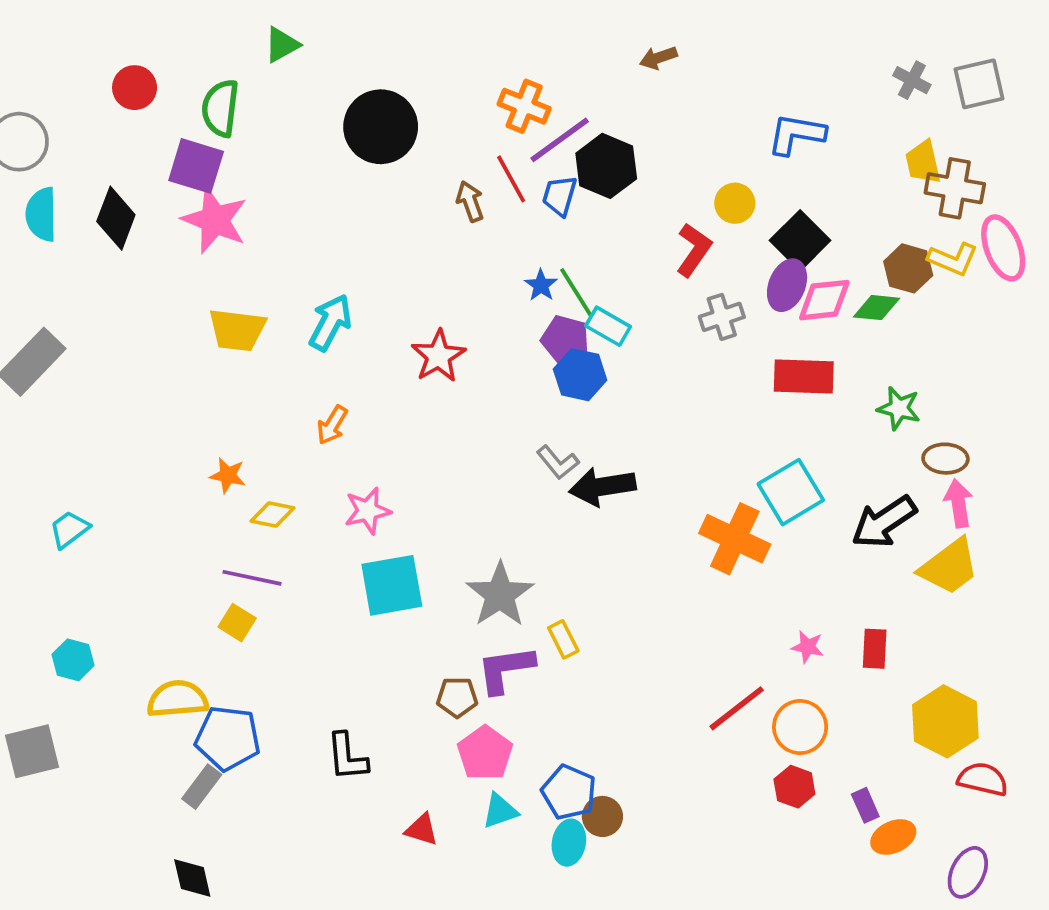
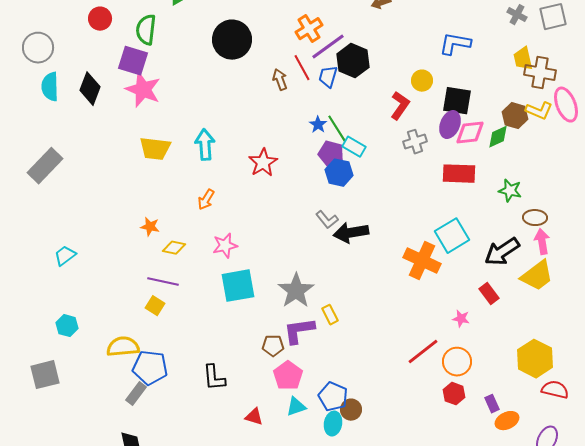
orange cross: (524, 106) -> (309, 29), turned 36
black square: (800, 240) -> (457, 101), turned -36
green diamond: (876, 308) -> (498, 137), turned -30
cyan arrow: (330, 322) -> (205, 145), turned -32
red rectangle: (875, 649) -> (489, 294), moved, turned -40

